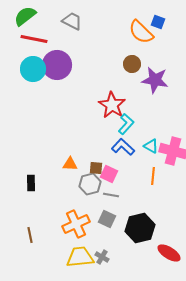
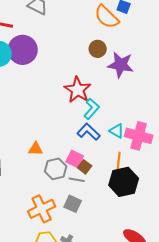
brown square: (96, 168) -> (85, 167), moved, turned 32
black hexagon: (140, 228) -> (124, 182), moved

